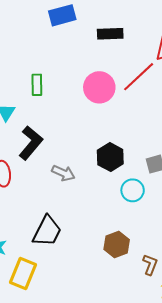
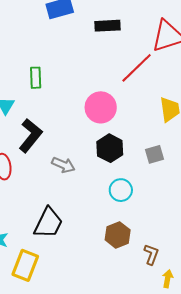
pink circle: (99, 87) -> (101, 107), moved
cyan circle: (133, 190) -> (121, 190), moved

